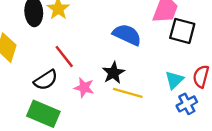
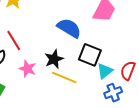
black square: (182, 31) -> (90, 55), moved

